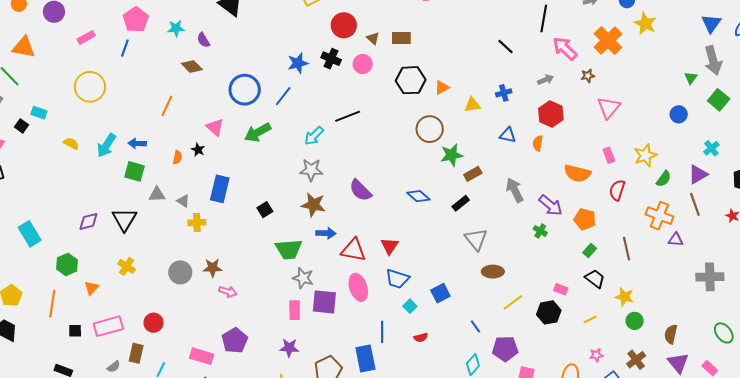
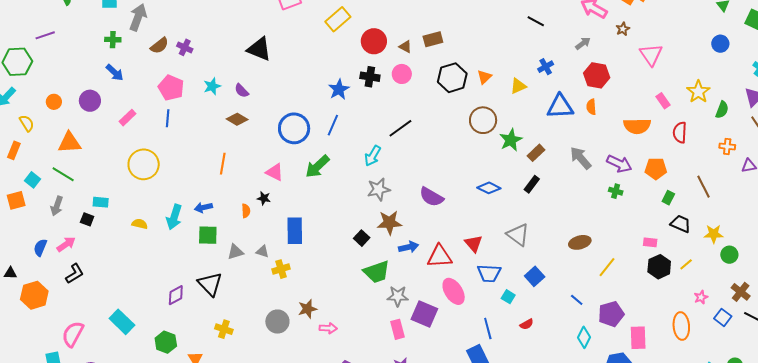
blue triangle: (508, 135) -> (560, 107), size x1.6
black square: (265, 210) -> (362, 238), moved
orange cross: (659, 216) -> (727, 146), size x0.6
gray triangle: (476, 239) -> (518, 235), moved
purple square: (324, 302) -> (424, 314), turned 32
black hexagon: (549, 312) -> (659, 267), moved

